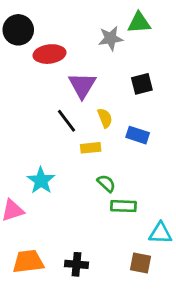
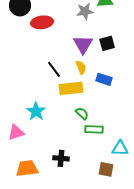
purple triangle: (82, 85) -> (83, 44), moved
yellow rectangle: (91, 148) -> (71, 88), size x1.6
black cross: (76, 264) -> (61, 158), moved

